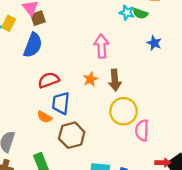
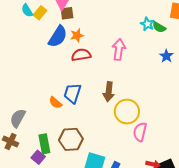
orange star: (90, 79) -> (77, 35), moved
red semicircle: (49, 80) -> (81, 55), moved
brown arrow: (115, 80) -> (109, 92), moved
brown hexagon: (72, 135) -> (71, 139), moved

